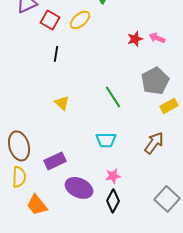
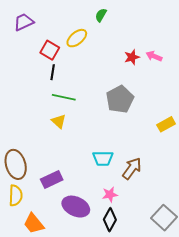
red square: (50, 20) -> (50, 50), moved
gray pentagon: (155, 81) -> (120, 99), moved
green line: (113, 97) -> (64, 97), moved, turned -45
brown arrow: (154, 143) -> (132, 168), moved

